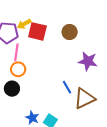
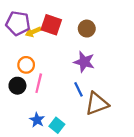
yellow arrow: (24, 24) -> (33, 32), moved
pink line: (16, 52) -> (39, 83), moved
purple star: (88, 61) -> (84, 62), moved

